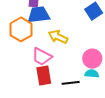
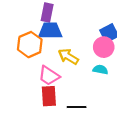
pink circle: (92, 59) -> (104, 47), moved
cyan semicircle: (92, 74) -> (100, 70), moved

